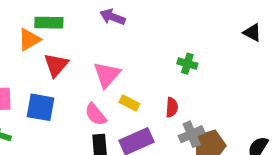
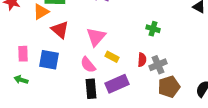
red triangle: (56, 65) -> (60, 30), turned -30
gray cross: (192, 134) -> (158, 65), moved

